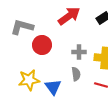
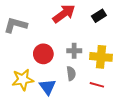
red circle: (42, 45) -> (43, 54), moved

